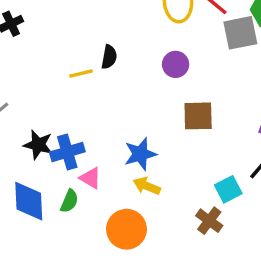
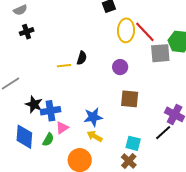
pink triangle: (90, 178) -> (62, 128), turned 48
cyan square: (228, 189) -> (133, 143), moved, turned 35

